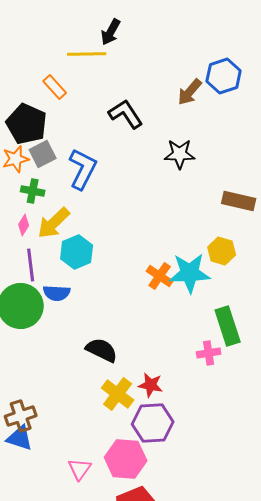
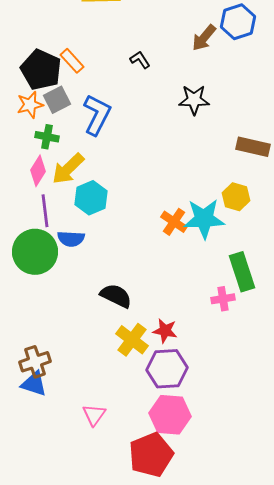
orange rectangle: (55, 87) -> (72, 61), moved
black L-shape: (126, 114) -> (140, 60), size x0.6
pink diamond: (24, 225) -> (38, 171), size x1.4
pink hexagon: (126, 459) -> (170, 415), moved

